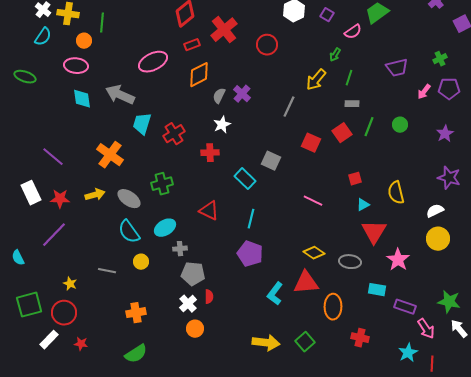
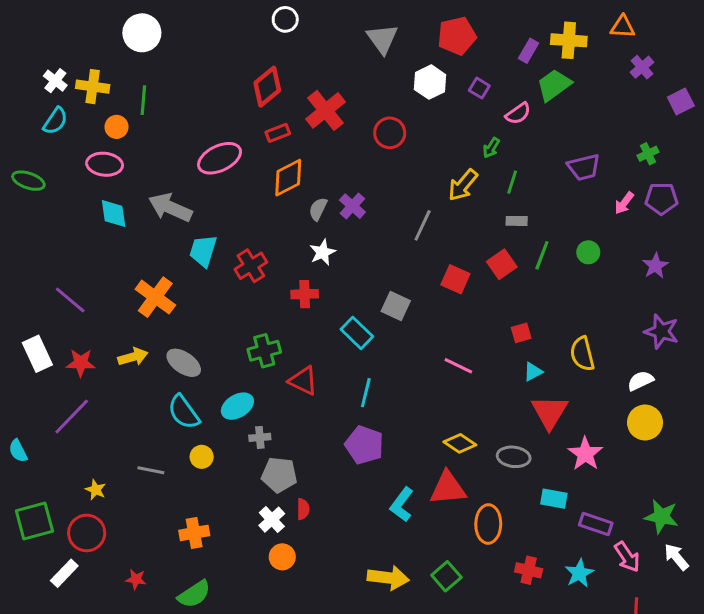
green cross: (162, 184) -> (264, 351), moved
red star: (81, 344) -> (136, 579), moved
cyan star: (408, 353) -> (579, 573), moved

